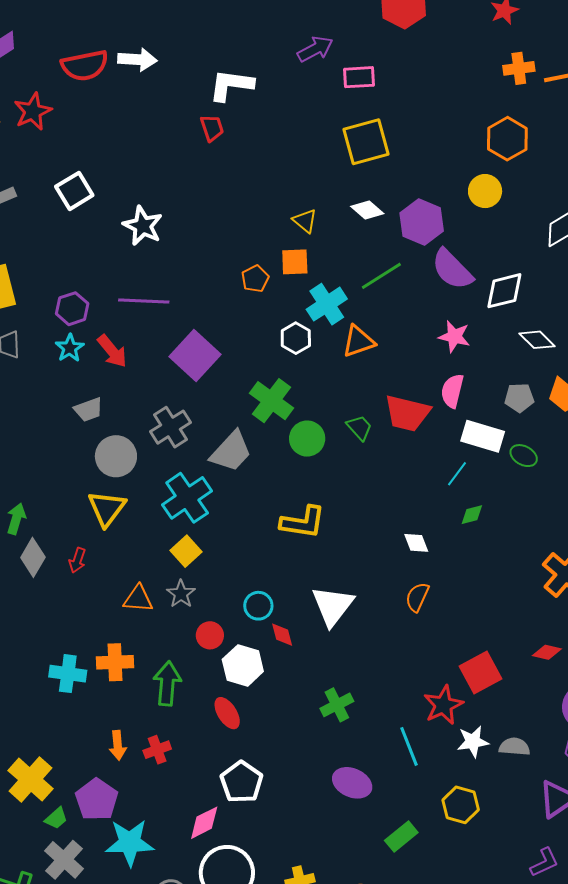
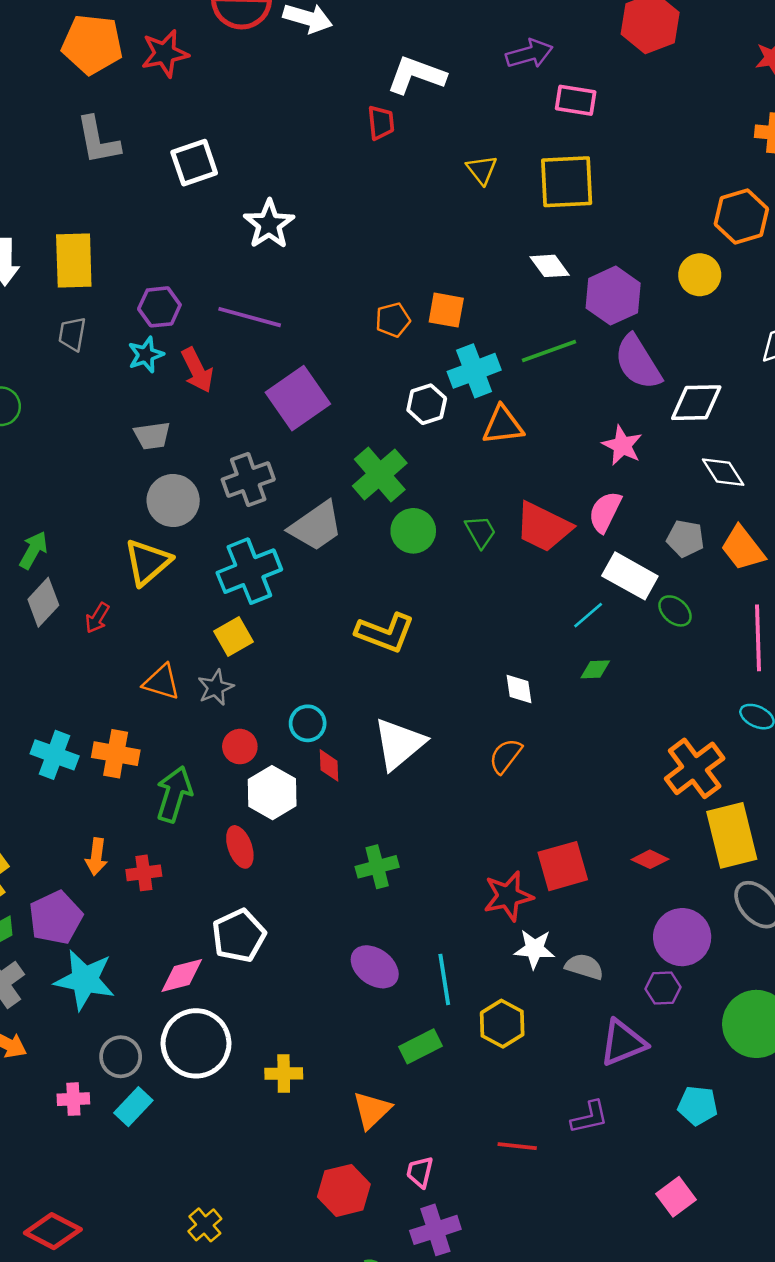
yellow triangle: (305, 221) -> (482, 170), moved
cyan line: (409, 746) -> (444, 979), moved

